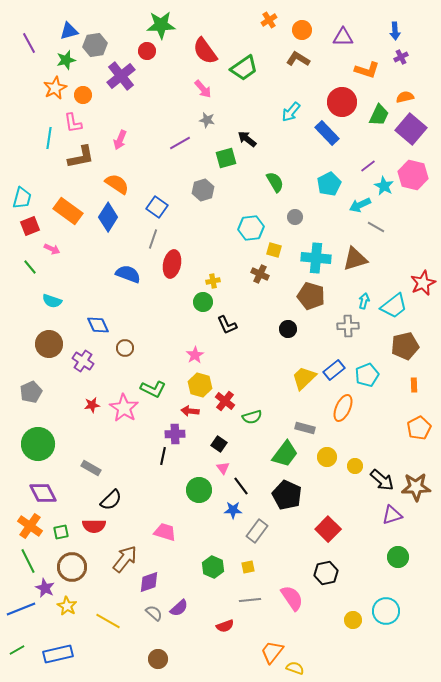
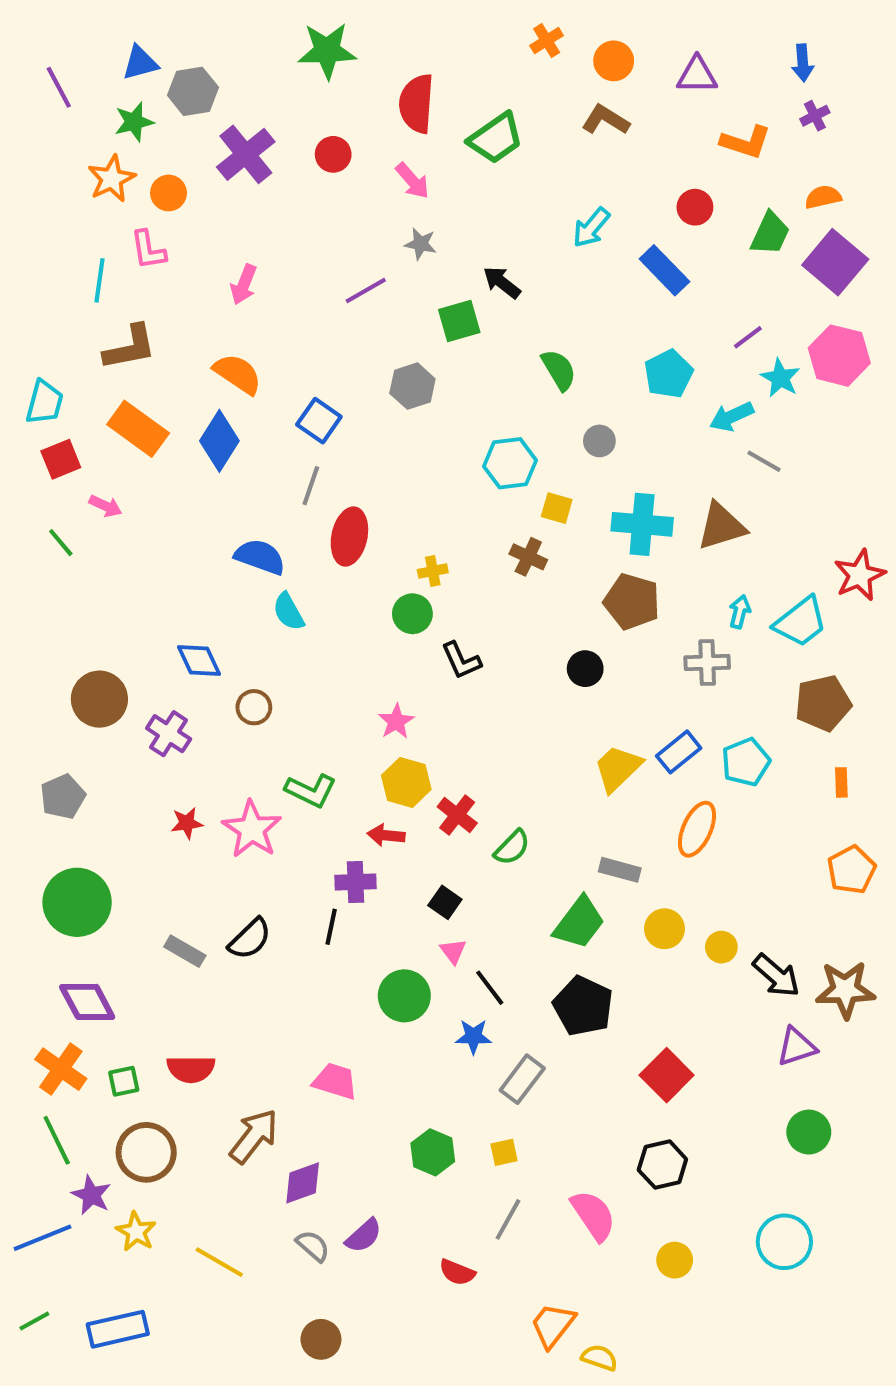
red circle: (147, 51) -> (333, 154), moved
red semicircle: (205, 51) -> (416, 104), turned 40
red circle: (342, 102) -> (695, 207), size x0.6
brown L-shape: (81, 157) -> (130, 347), moved
cyan semicircle: (52, 301) -> (288, 612), moved, turned 42
green semicircle: (252, 417) -> (512, 847), turned -30
black semicircle: (111, 500) -> (250, 939), moved
gray line: (250, 600) -> (508, 1219), turned -55
yellow circle: (353, 620) -> (675, 1260), moved
red semicircle: (225, 626) -> (457, 1272), turned 42

